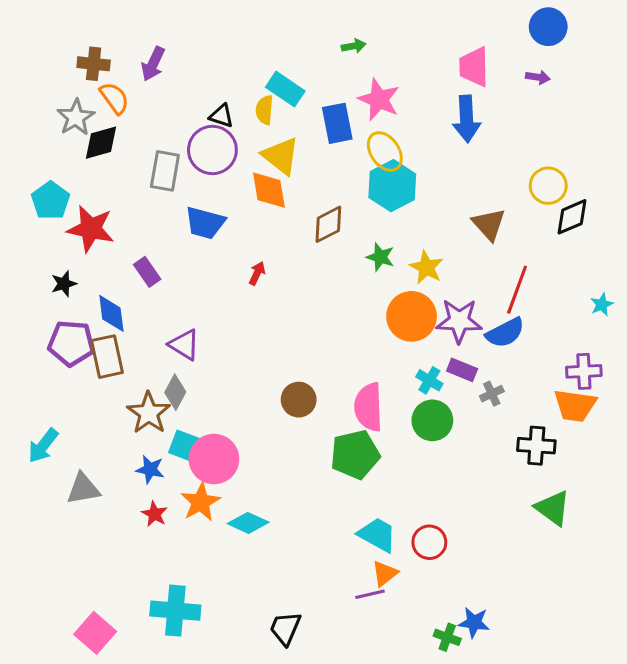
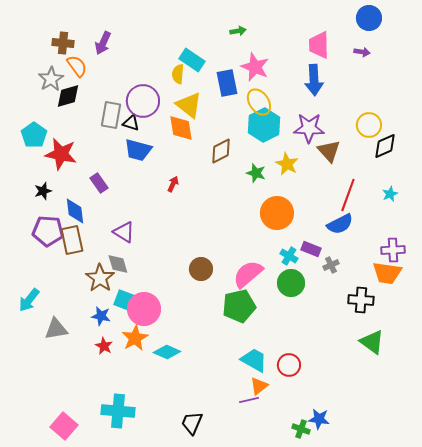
black triangle: (221, 116) -> (131, 123), moved
yellow star: (426, 267) -> (287, 164), moved
cyan star: (602, 305) -> (390, 194), moved
purple star: (459, 321) -> (309, 128), moved
gray diamond: (175, 392) -> (118, 264), turned -45
pink semicircle: (368, 407) -> (248, 274), turned 52

